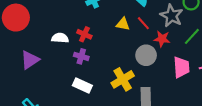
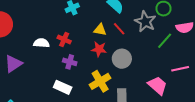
red star: (162, 39) -> (99, 49), moved
purple cross: (81, 56) -> (70, 62), moved
pink trapezoid: (181, 67) -> (157, 85), moved, turned -45

